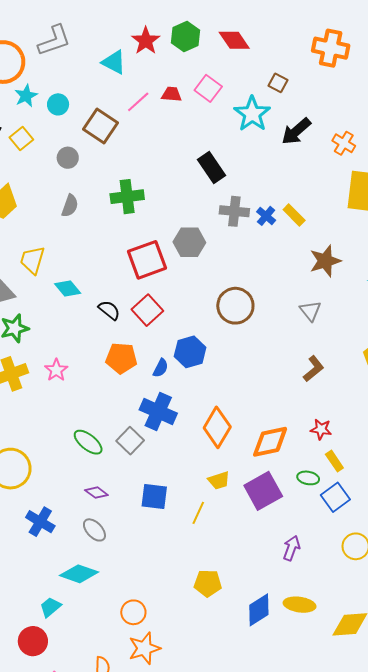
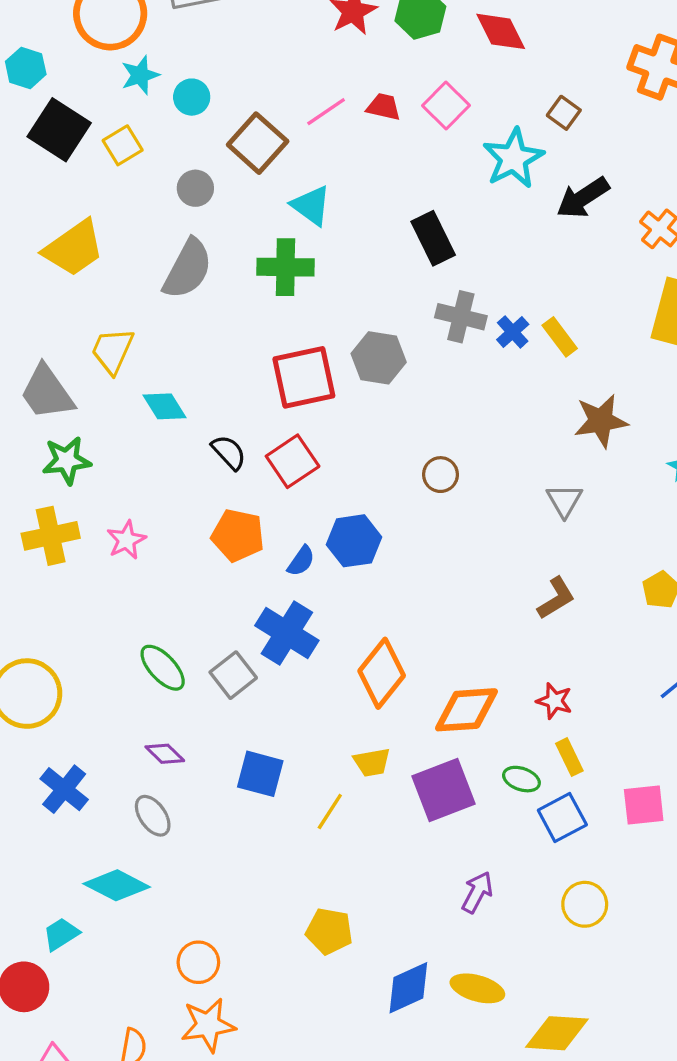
cyan triangle: (114, 62) -> (311, 206), moved
gray semicircle: (70, 206) -> (188, 269), size x1.6
brown circle: (235, 306) -> (440, 475), size x0.6

